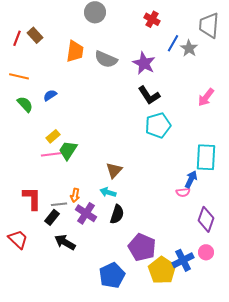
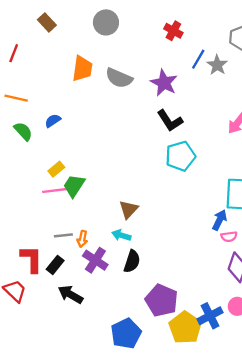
brown rectangle: (35, 35) -> (47, 22), moved
pink semicircle: (183, 192) -> (229, 237), moved
red L-shape: (32, 198) -> (31, 259), moved
gray line: (59, 204) -> (63, 235), moved

